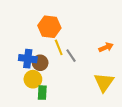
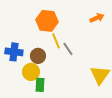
orange arrow: (106, 47) -> (97, 18), moved
blue cross: (28, 59) -> (14, 52), moved

